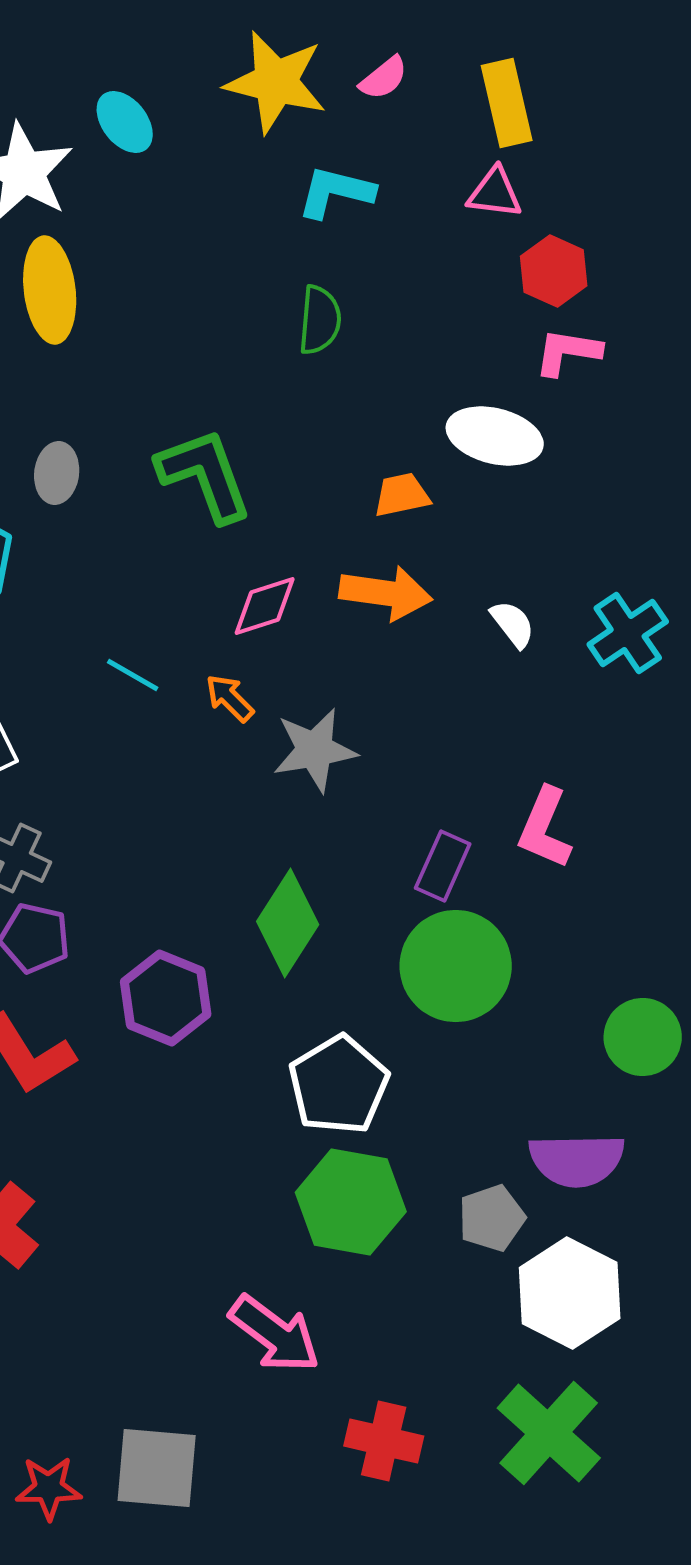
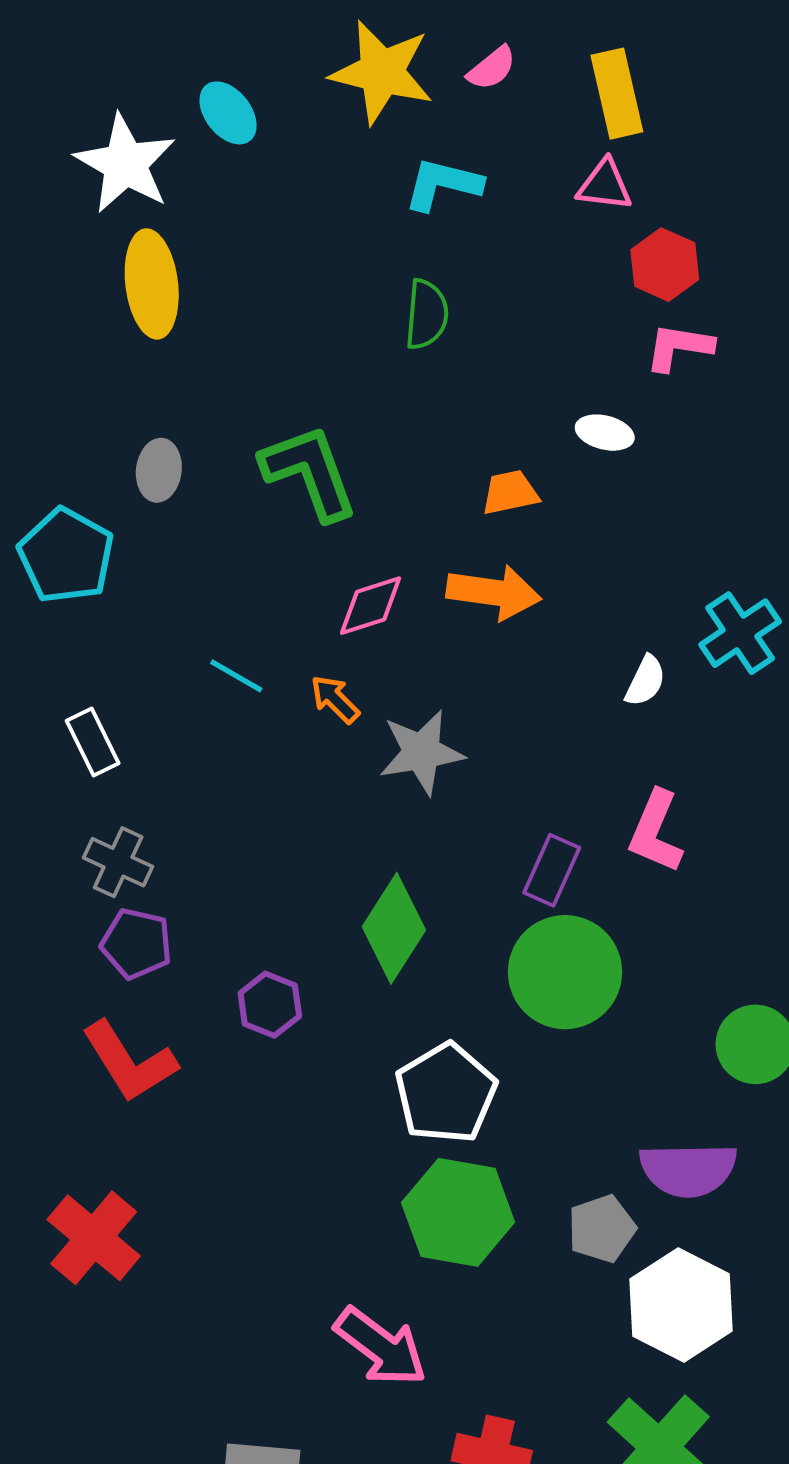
white ellipse: (495, 436) -> (605, 433), size x0.6
white semicircle: (513, 624) -> (645, 681), moved, turned 64
purple hexagon: (166, 998) -> (270, 1005), size x0.7

